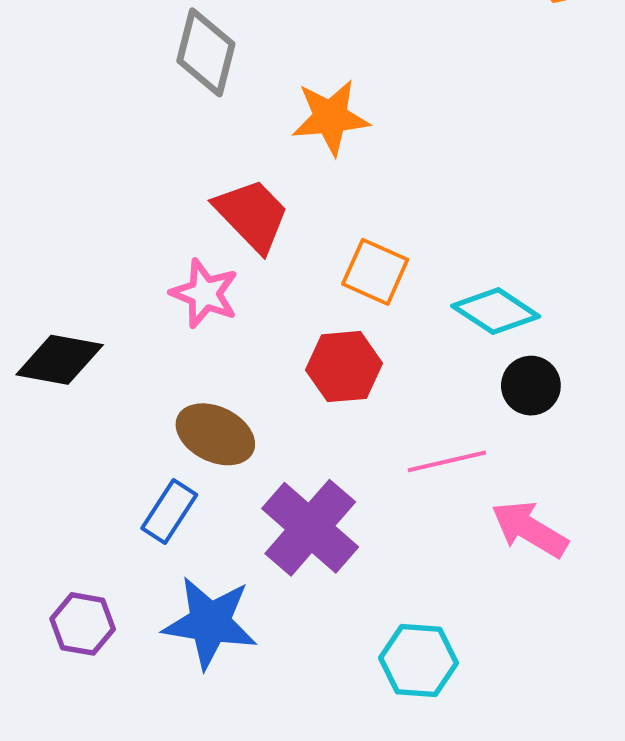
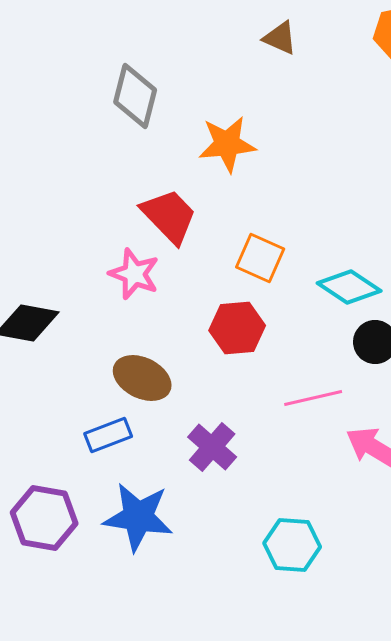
blue rectangle: (169, 512) -> (108, 435), turned 36
purple cross: (310, 528) -> (212, 447), size x0.7
purple hexagon: (83, 624) -> (44, 518), size x1.4

